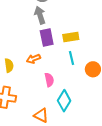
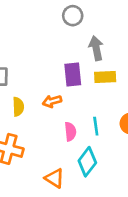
gray arrow: (40, 15) -> (96, 48), moved
cyan line: (72, 58) -> (96, 126), moved

